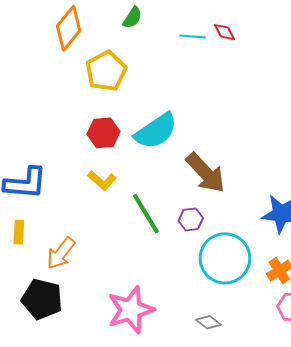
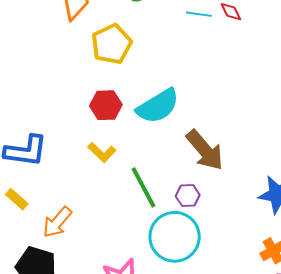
yellow rectangle: (19, 232) -> (17, 199), turned -55
cyan circle: (225, 258) -> (175, 237), moved

